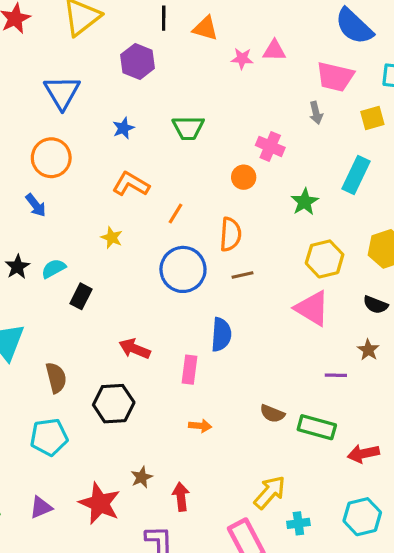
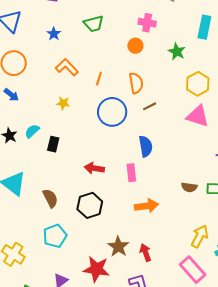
orange L-shape: (131, 184) -> (67, 67), turned 30
orange arrow: (200, 426) -> (147, 206), size x1.6
brown star: (142, 477) -> (118, 247), size x1.5

